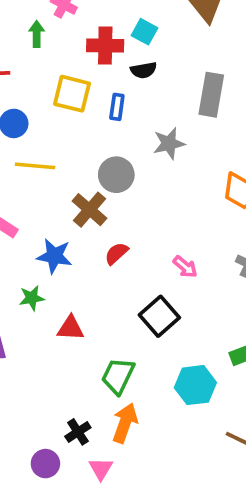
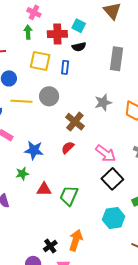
green arrow: (37, 34) -> (28, 32), moved
gray star: (169, 143) -> (103, 102), moved
gray circle: (116, 175) -> (49, 96), moved
brown cross: (89, 210) -> (75, 122), moved
pink arrow: (185, 267) -> (106, 153), size x1.5
black square: (159, 316) -> (112, 179), moved
green trapezoid: (118, 376) -> (69, 196), moved

